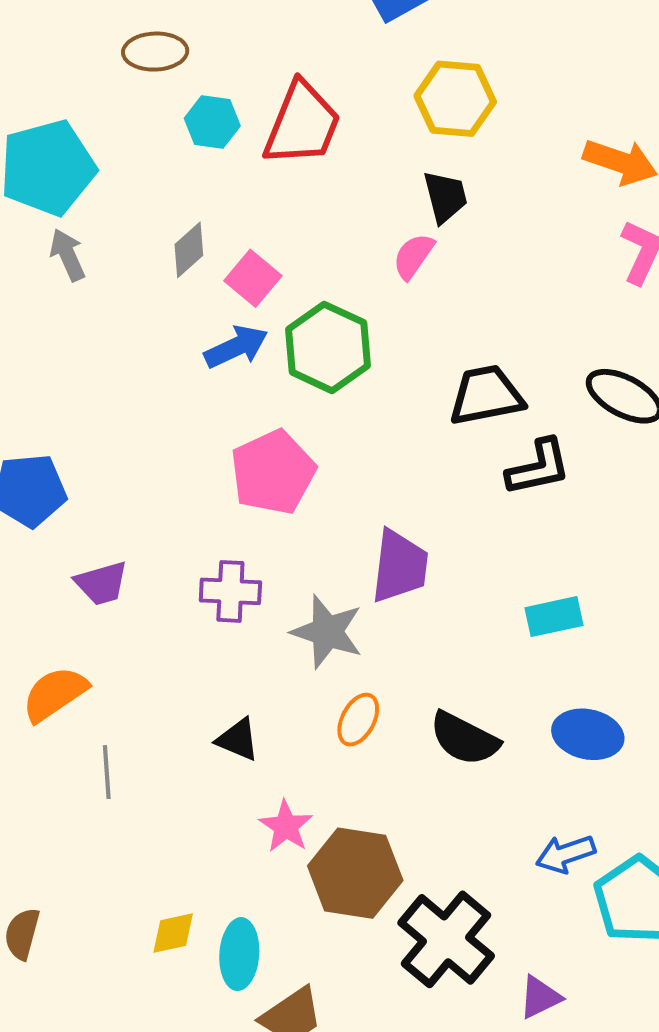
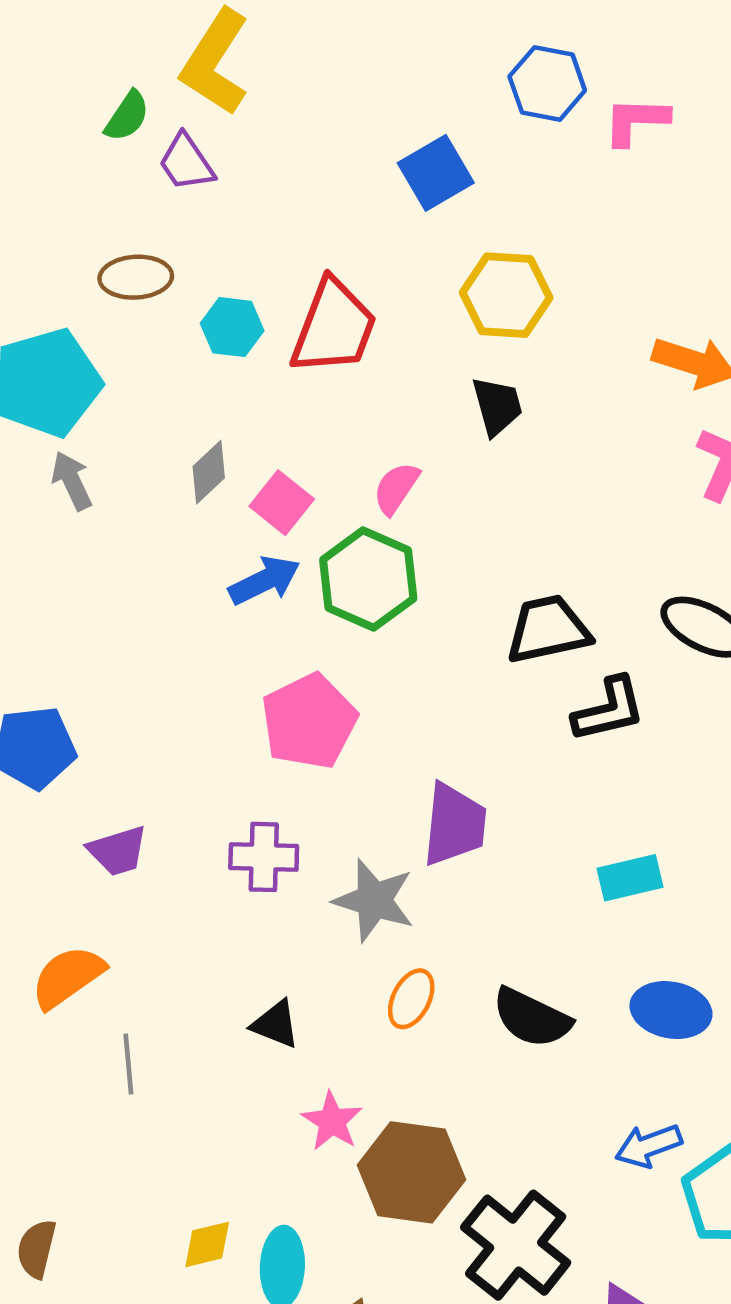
brown ellipse: (155, 52) -> (136, 277), moved
pink semicircle: (413, 256) -> (396, 488), moved

